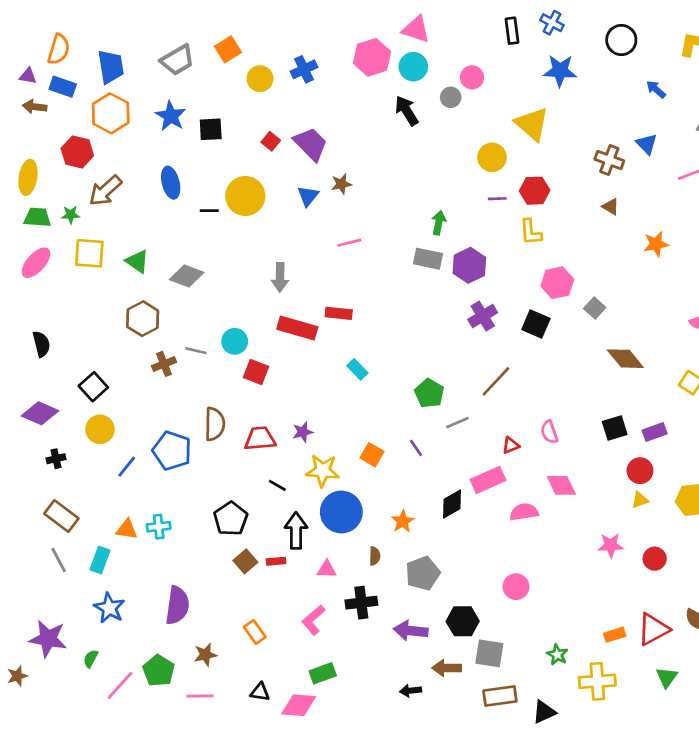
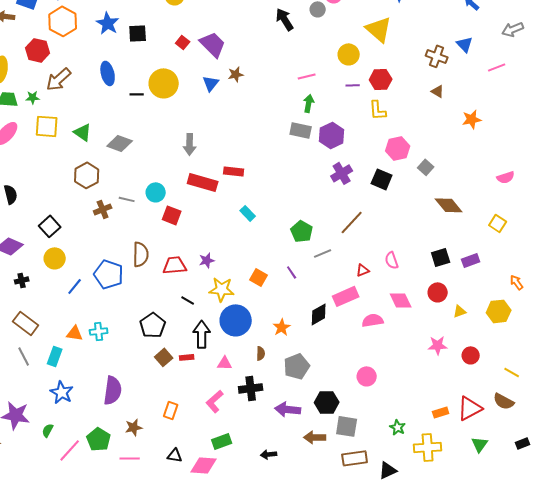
pink line: (349, 243) -> (307, 76), moved
red circle: (640, 471) -> (438, 292), moved
orange rectangle: (255, 632) -> (171, 410), turned 54
black arrow: (411, 691) -> (269, 454), moved

